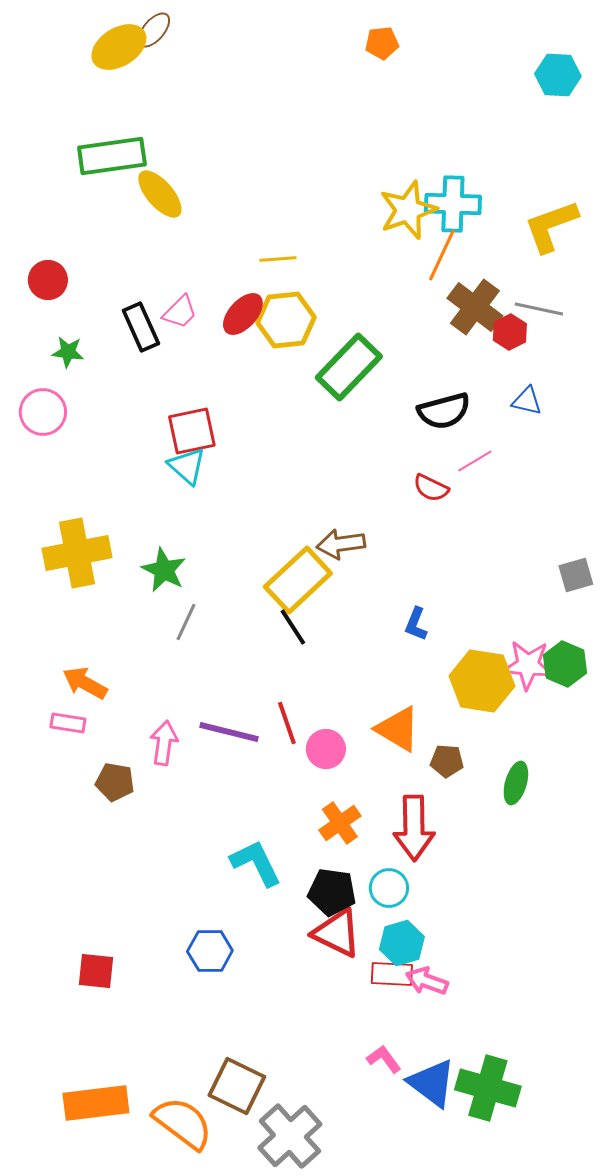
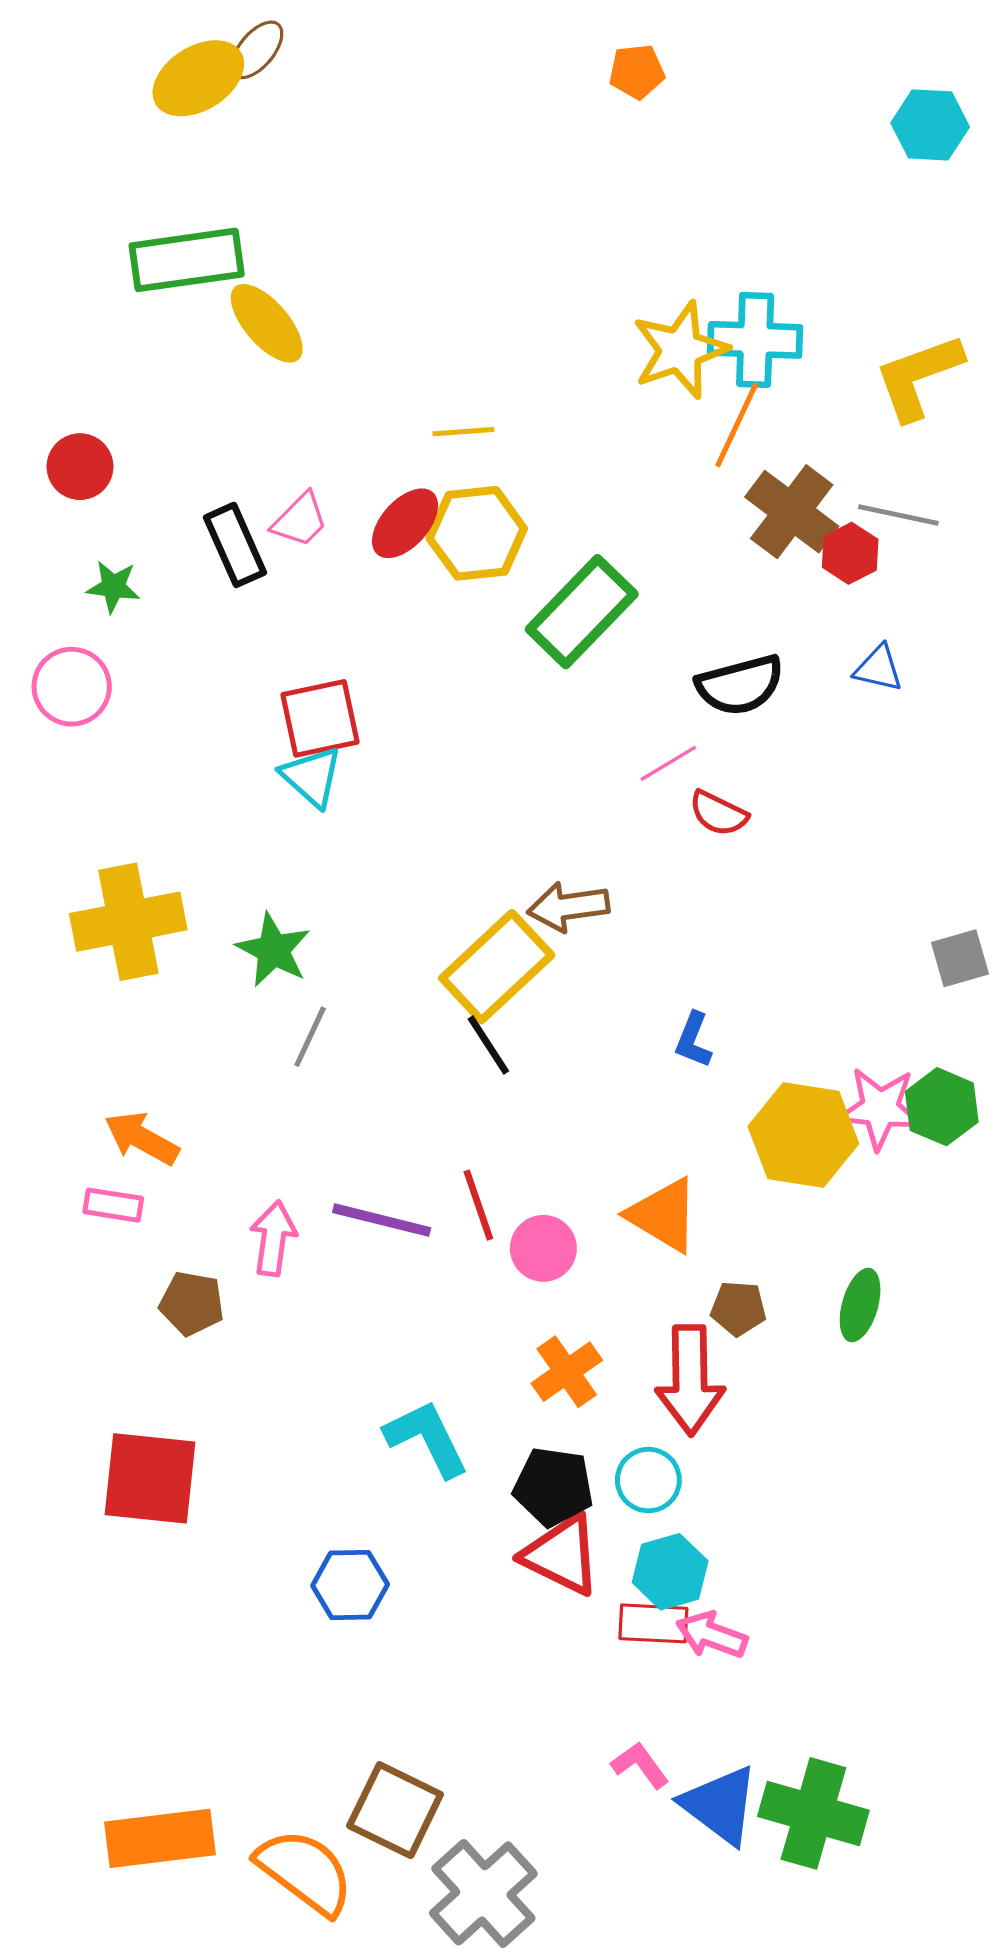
pink line: (475, 461) -> (668, 763), moved
brown pentagon: (447, 761) -> (738, 1308), moved
red square: (96, 971) -> (150, 1478), moved, size x1.6

